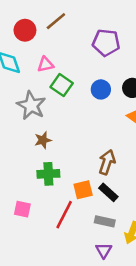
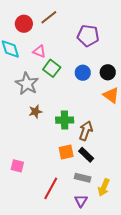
pink triangle: (46, 64) -> (39, 51), turned 32
green cross: (48, 174) -> (65, 120), moved
red line: (64, 215) -> (51, 188), moved

